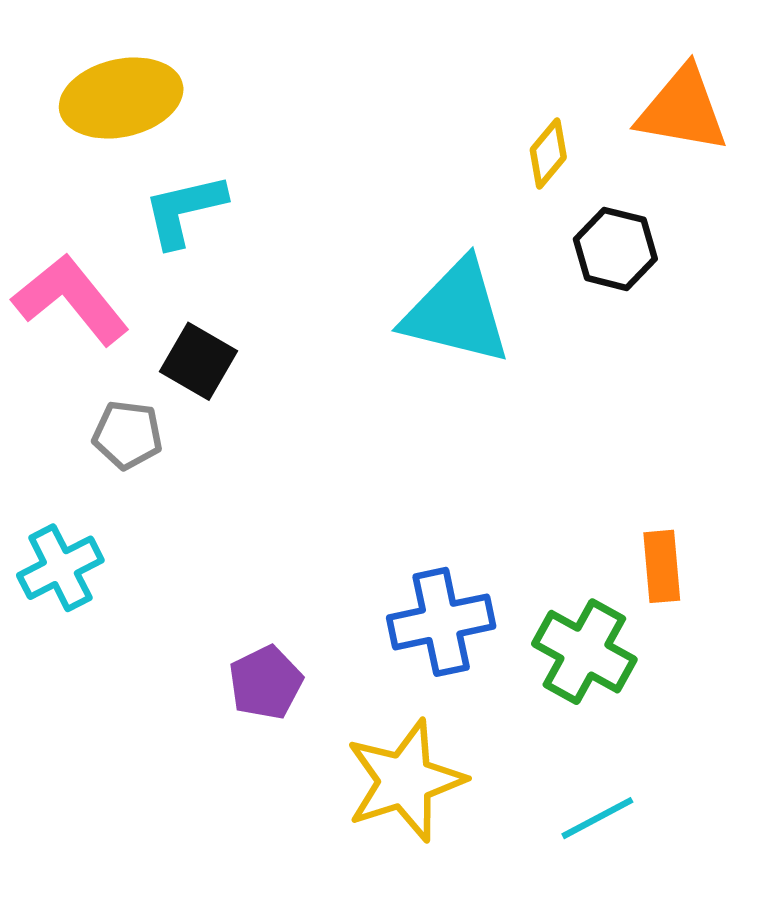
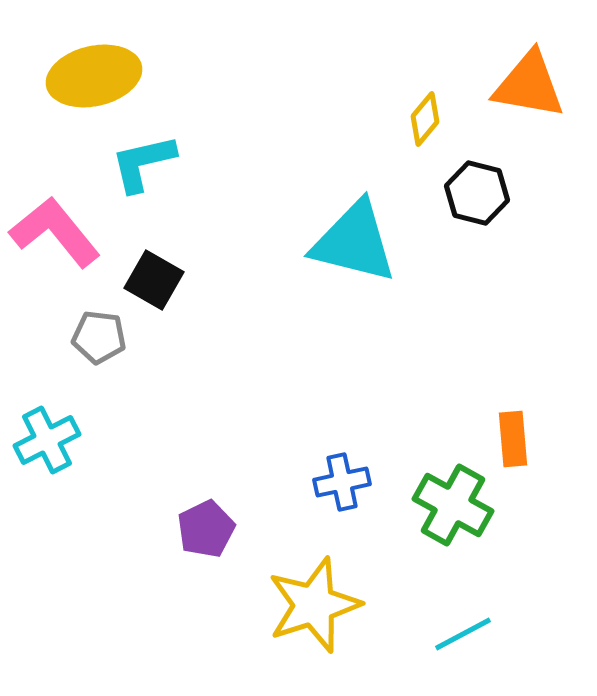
blue cross: (441, 622) -> (342, 482), size x0.7

